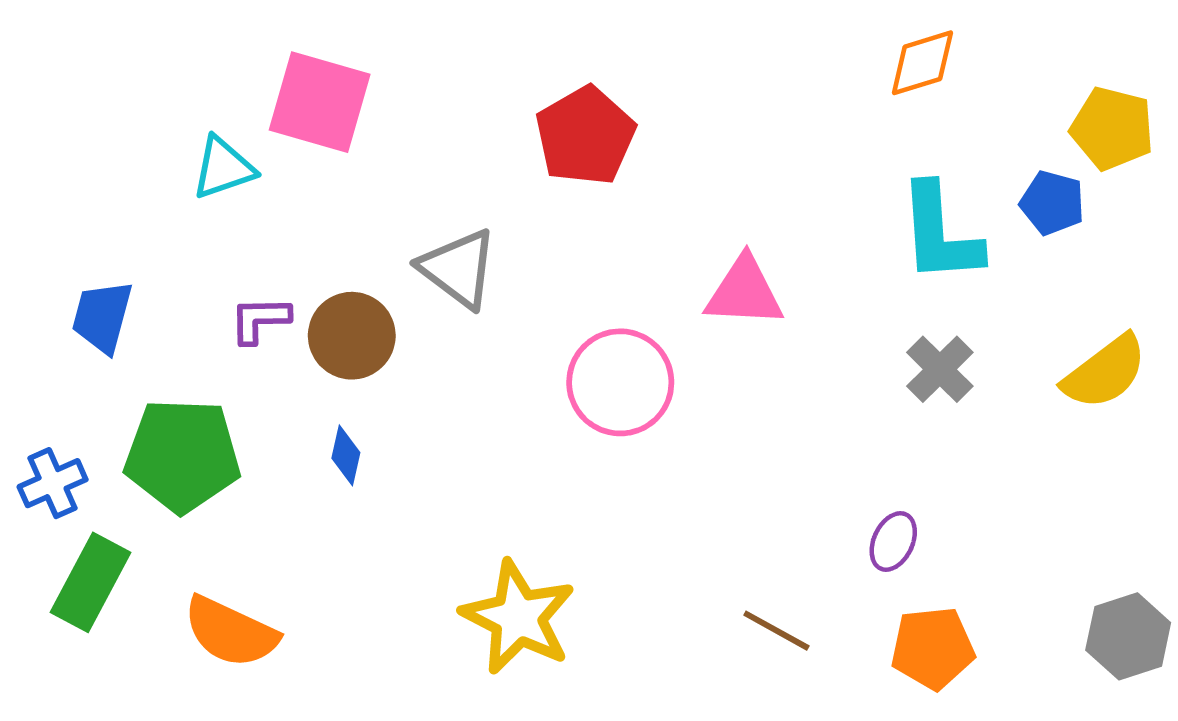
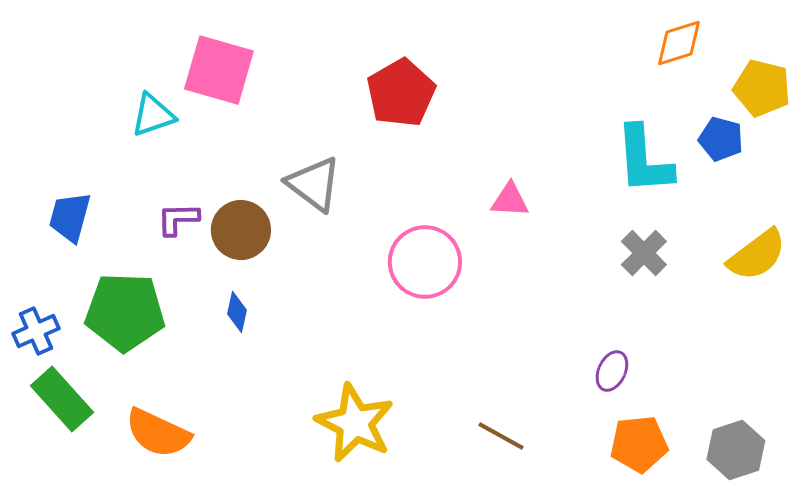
orange diamond: (922, 63) -> (679, 43), moved
pink triangle: (744, 292) -> (510, 200), size x0.7
green rectangle: (90, 582) -> (62, 399), turned -70
brown line: (776, 631) -> (501, 436), moved
gray hexagon: (1128, 636) -> (736, 450), moved

